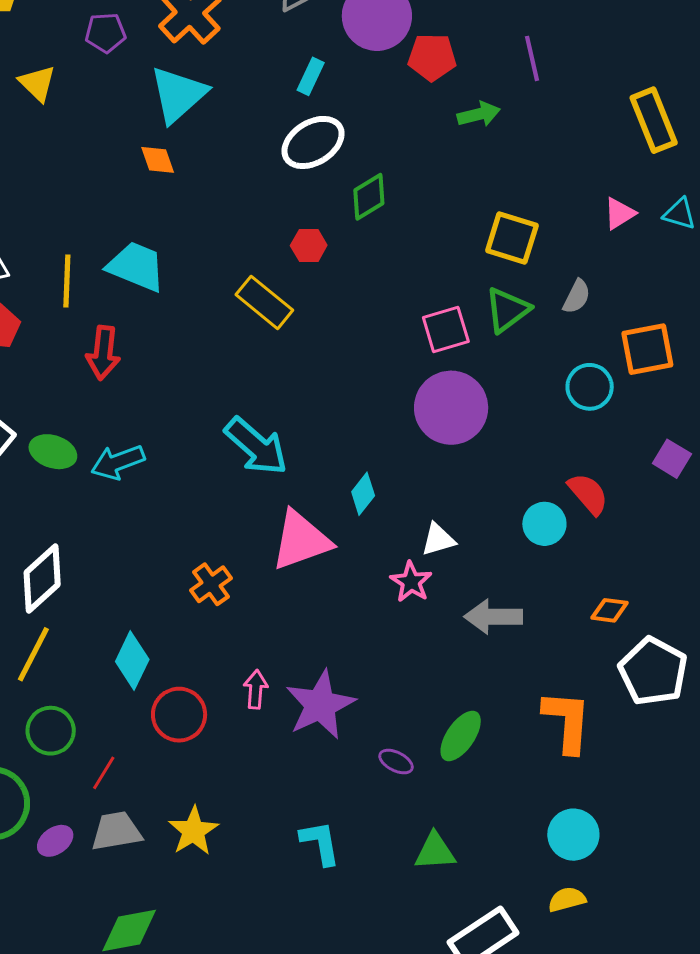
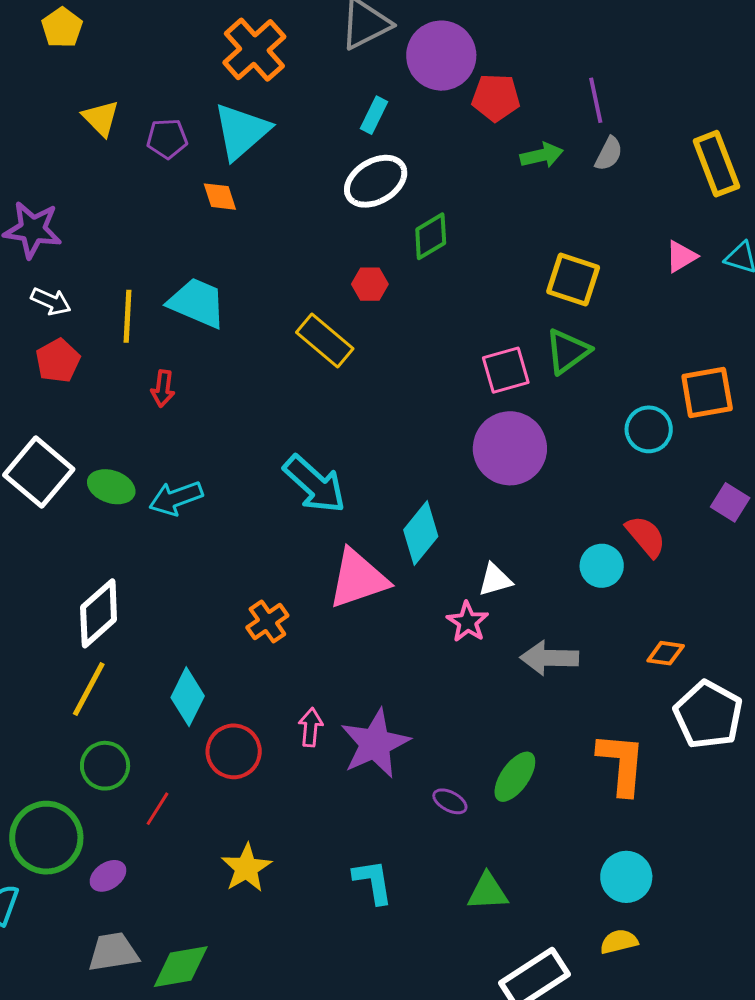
purple pentagon: (105, 33) -> (167, 139), moved
gray semicircle: (577, 297) -> (609, 154), moved
red arrow: (103, 353) -> (163, 389), size x0.7
cyan diamond: (363, 494) -> (421, 533), size x1.5
gray trapezoid: (116, 831) -> (113, 952), moved

